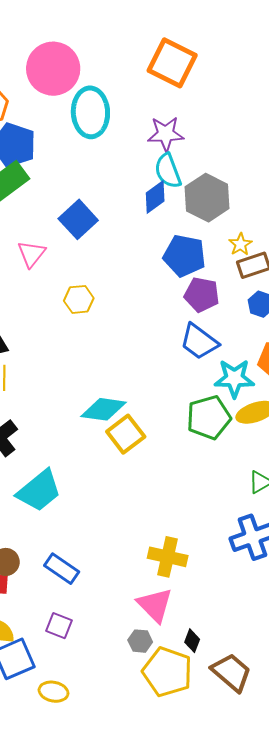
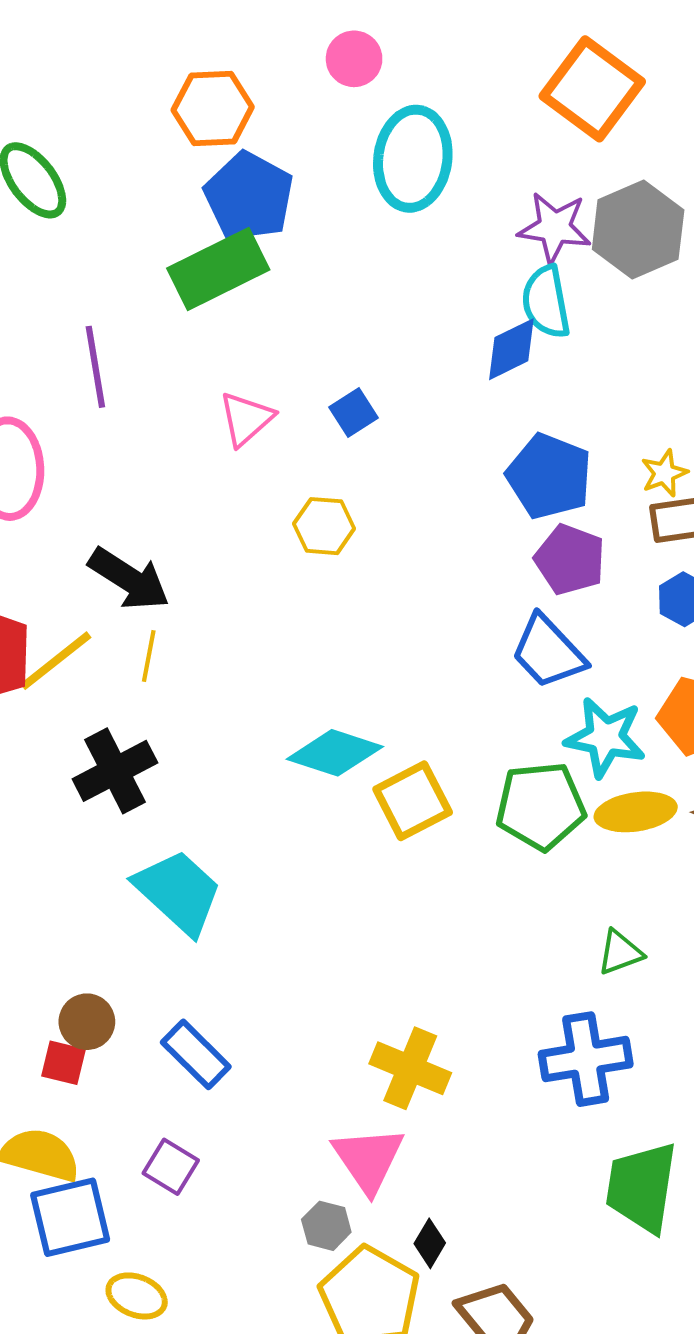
pink circle: (53, 69) -> (354, 59), size x0.5
gray hexagon: (207, 198) -> (638, 230), moved
blue square: (78, 219) -> (354, 412), moved, size x0.6
yellow square: (126, 434) -> (413, 801), moved
cyan trapezoid: (39, 491) -> (178, 892), turned -108

